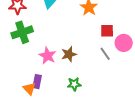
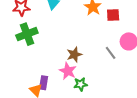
red square: (107, 31) -> (113, 15), moved
pink star: (47, 56) -> (68, 71), moved

